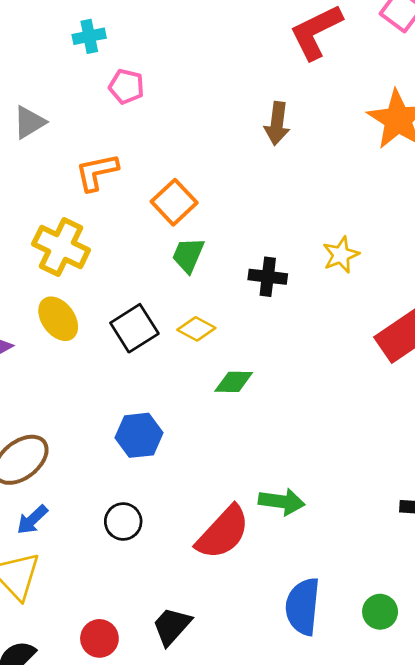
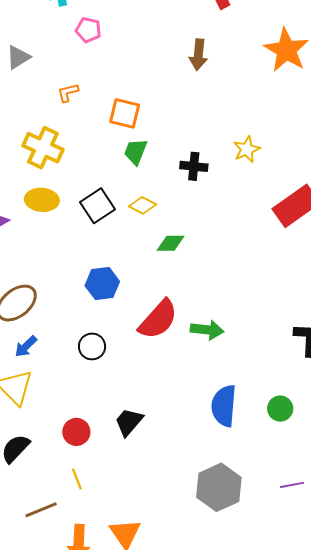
orange L-shape: (97, 172) -> (68, 93), size x0.7
orange square: (174, 202) -> (125, 113), turned -32
yellow ellipse: (58, 319) -> (42, 200), turned -48
red semicircle: (223, 532) -> (158, 319), moved

